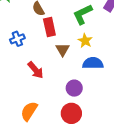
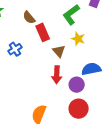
blue semicircle: (93, 63) -> (91, 69), moved
red arrow: (36, 70) -> (57, 75), moved, turned 54

